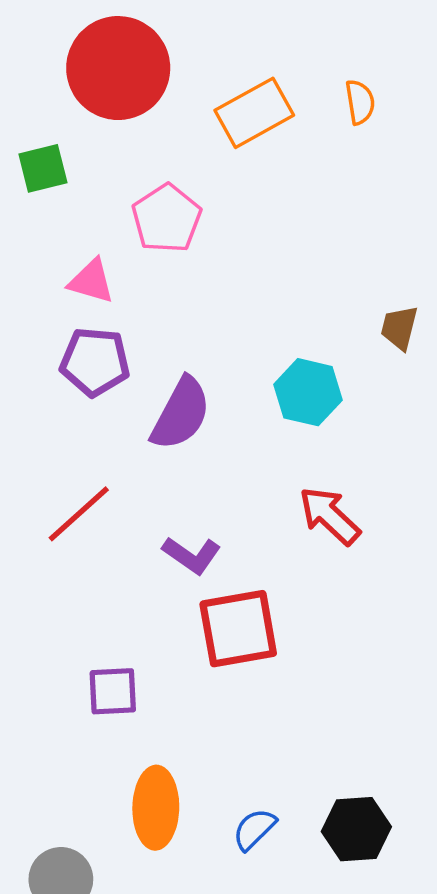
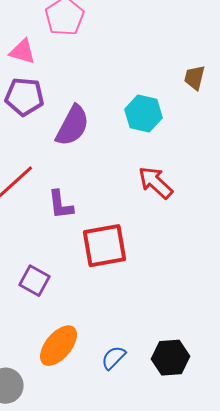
purple L-shape: (192, 555) -> (61, 205), moved, turned 48
purple square: (113, 691) -> (35, 281), turned 32
orange ellipse: (156, 808) -> (59, 346), turned 39

